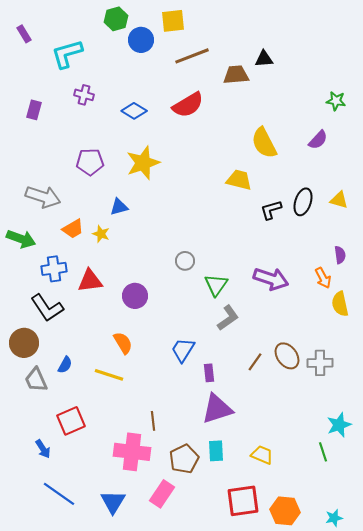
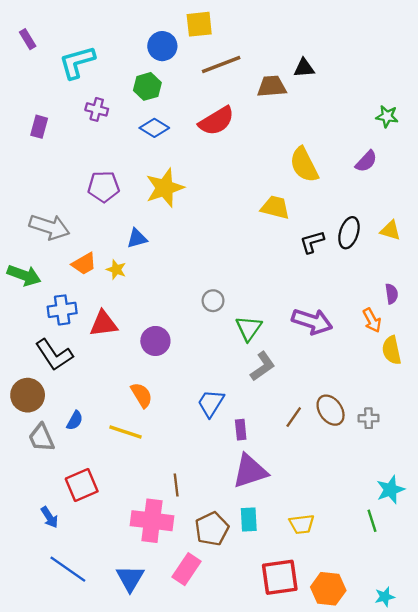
green hexagon: (116, 19) -> (147, 86), moved
gray cross: (320, 363) -> (369, 418), size x0.7
yellow trapezoid: (262, 455) -> (302, 524), turned 150

